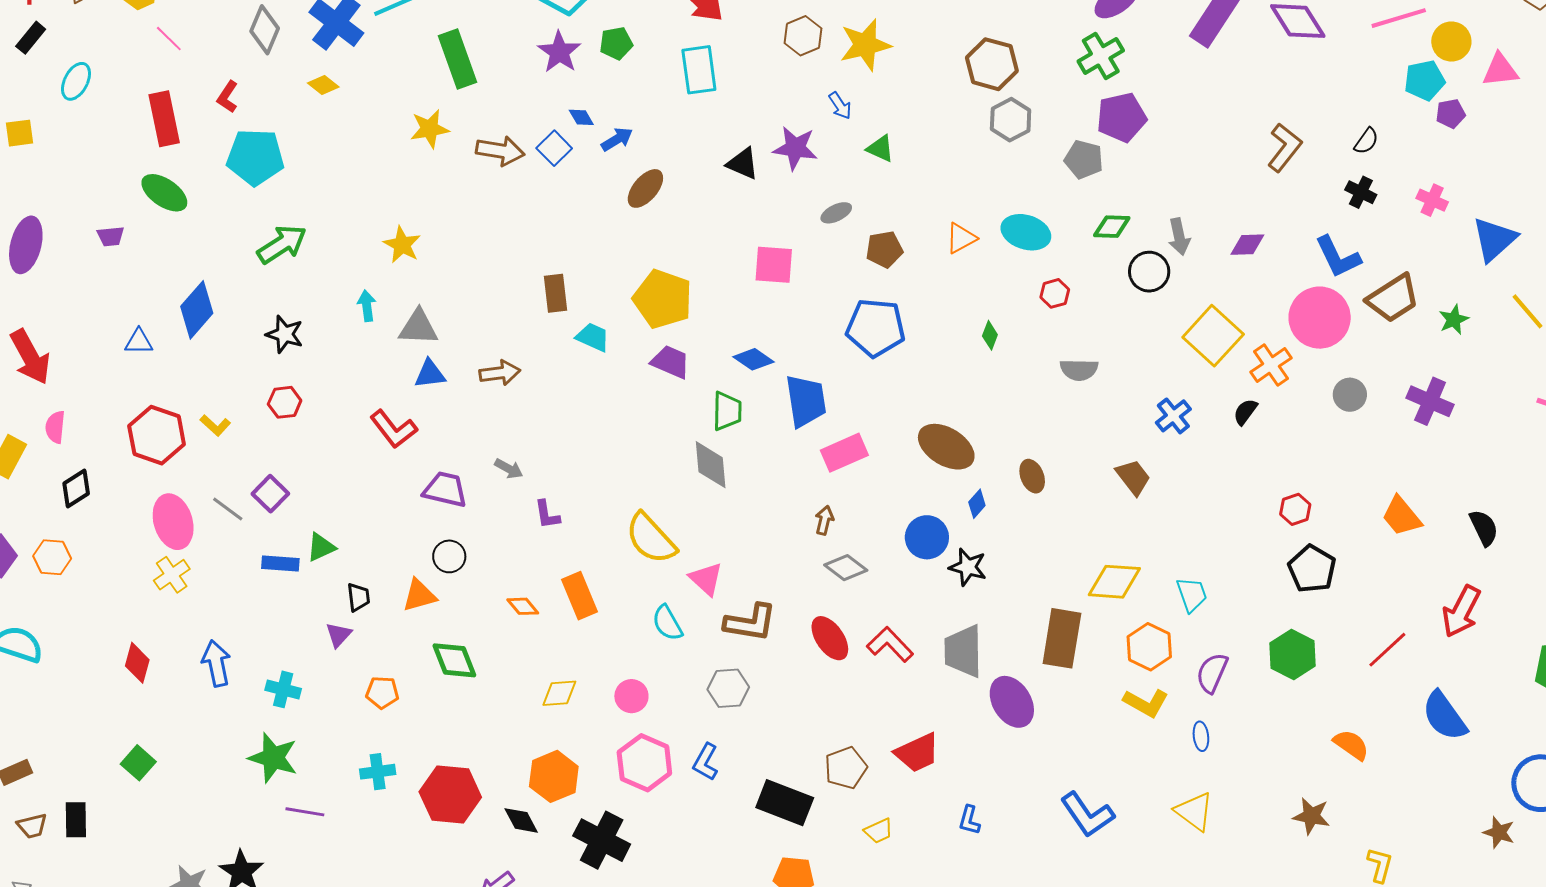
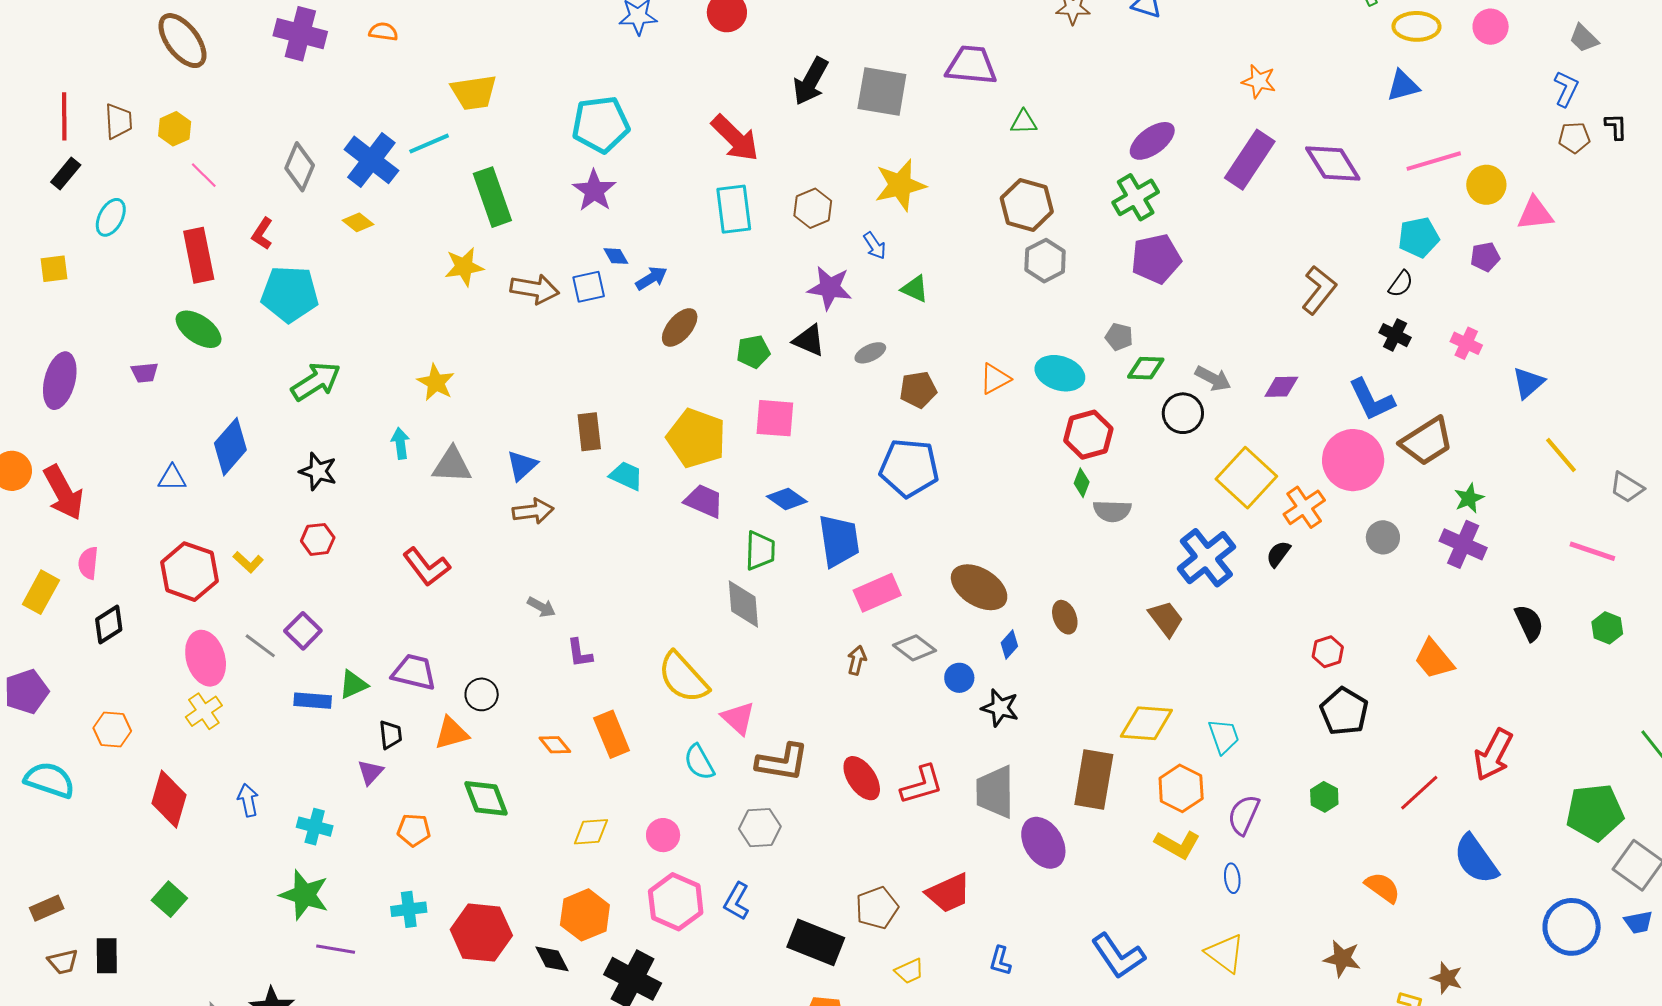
brown hexagon: (803, 36) -> (813, 208), moved
green pentagon: (616, 43) -> (753, 352), moved
cyan pentagon: (1425, 80) -> (1419, 237), moved
blue square: (554, 148) -> (589, 287), turned 32
gray pentagon: (1084, 159) -> (1119, 337), moved, size x0.7
black triangle: (743, 164) -> (809, 340), moved
gray arrow: (1179, 237) -> (1213, 378), turned -51
blue triangle: (1494, 239) -> (1528, 383), size x0.7
pink square: (774, 265) -> (775, 418), moved
red hexagon: (1055, 293) -> (1088, 435), size x1.6
green star: (1454, 320) -> (1469, 498), moved
green diamond: (990, 335) -> (1082, 483), moved
blue triangle: (430, 374) -> (522, 465), moved, turned -36
blue cross: (1173, 416) -> (1206, 558), size x1.6
purple trapezoid: (445, 490) -> (414, 672), moved
black semicircle: (1484, 528) -> (1529, 623), moved
blue circle: (927, 537) -> (959, 678), size x0.7
orange hexagon: (52, 557) -> (112, 729), moved
gray diamond: (846, 568) -> (915, 648), moved
red L-shape: (890, 644) -> (922, 785), turned 117
green hexagon: (1293, 654) -> (1324, 797), size x0.6
red diamond: (137, 663) -> (169, 799), size x1.4
blue arrow: (216, 663) -> (248, 800), size x0.7
brown star: (1499, 832) -> (1447, 978), moved

